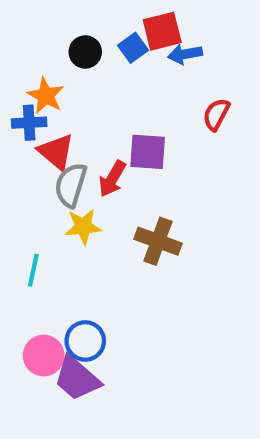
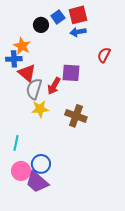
blue square: (133, 48) -> (58, 17), moved
blue arrow: (185, 54) -> (78, 32), moved
cyan line: (33, 270) -> (16, 143), moved

